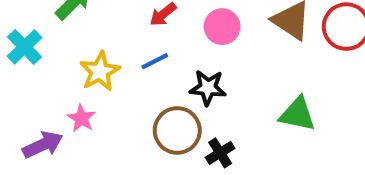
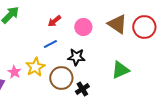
yellow star: (100, 71) -> (35, 67), moved
green triangle: (297, 114) -> (120, 70), turned -36

